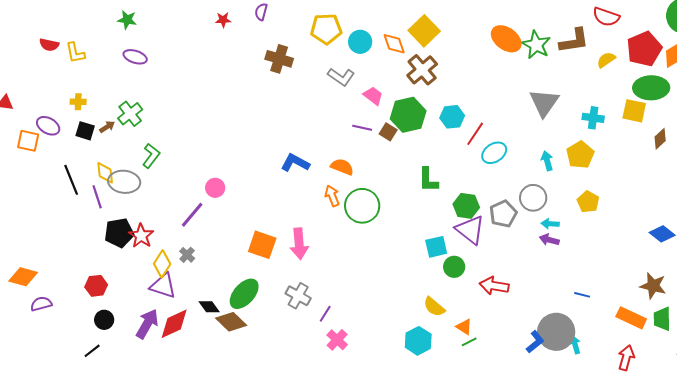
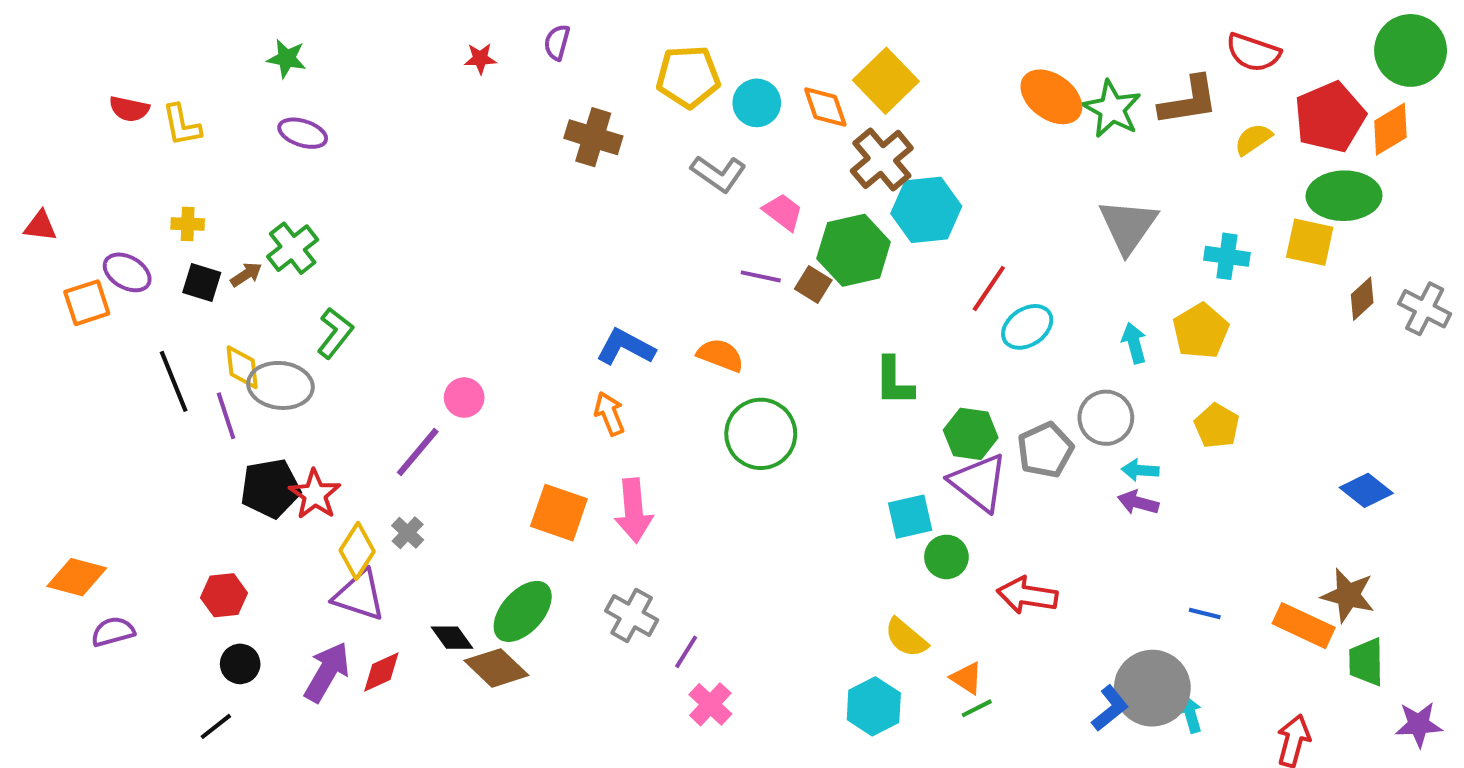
cyan hexagon: (452, 117) -> (926, 210), moved, size x1.4
orange square: (28, 141) -> (87, 303), turned -30
orange arrow: (332, 196) -> (609, 414), moved
orange rectangle: (631, 318) -> (1304, 626), moved
red diamond: (174, 324) -> (381, 672), size x0.7

